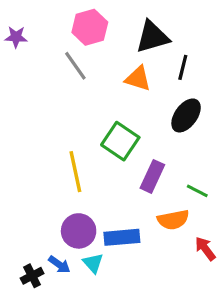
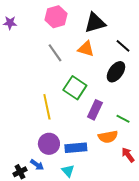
gray line: (75, 66) -> (55, 53), moved
black line: (183, 67) -> (123, 46), moved, turned -63
cyan triangle: (93, 263) -> (68, 171), moved

